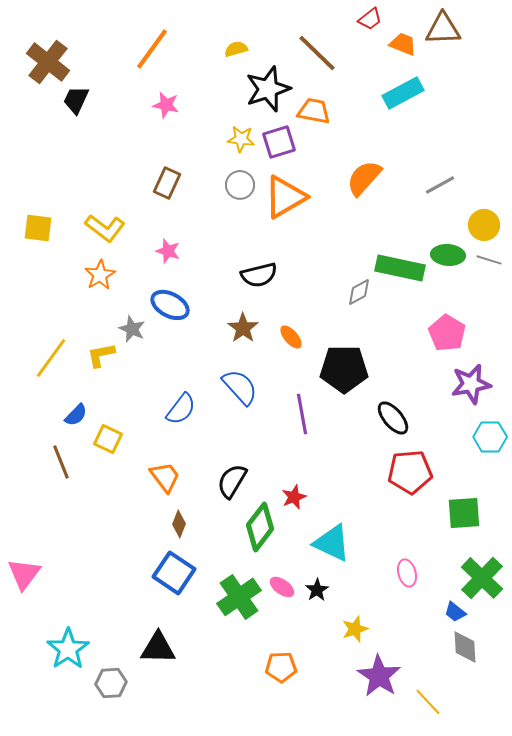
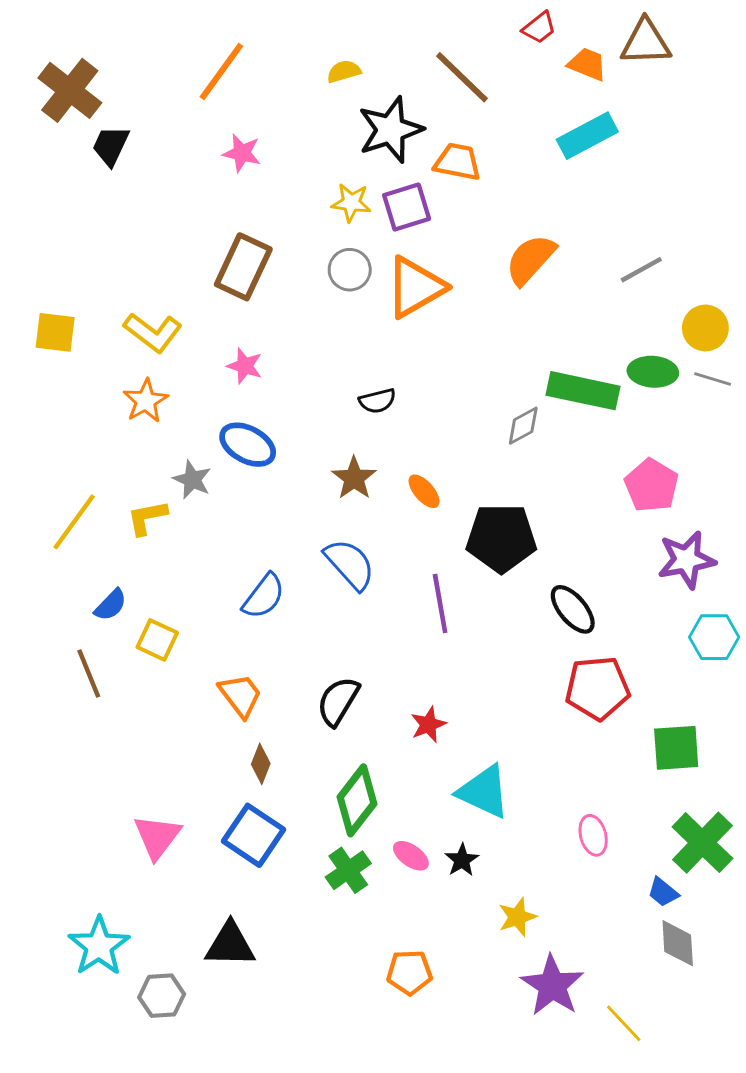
brown rectangle: (167, 183) -> (243, 267), size x1.4
black semicircle: (259, 275) -> (377, 401), size x0.7
green diamond: (260, 527) -> (357, 800), moved
pink triangle: (24, 574) -> (157, 837), moved
green cross: (239, 597) -> (348, 870), size x0.7

